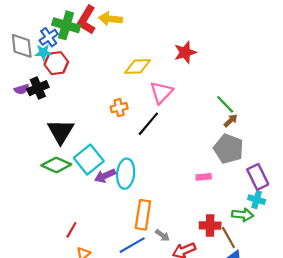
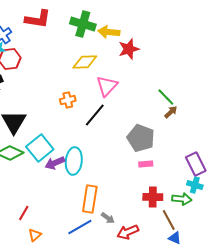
yellow arrow: (110, 19) -> (109, 32), moved
red L-shape: (87, 20) -> (38, 19), turned -112
green cross: (66, 25) -> (83, 24), moved
gray pentagon: (228, 149) -> (141, 138), moved
red cross: (210, 226) -> (153, 197), moved

